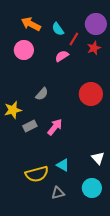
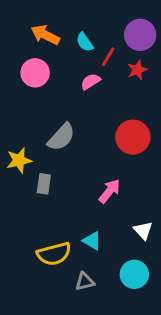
gray semicircle: (42, 94) -> (61, 137), size x1.5
gray rectangle: (30, 126) -> (44, 184), turned -56
pink arrow: (55, 127) -> (110, 191), moved

